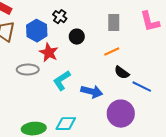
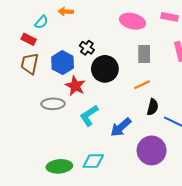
black circle: (77, 37) -> (105, 69), size x1.6
black semicircle: (122, 73) -> (153, 107), turned -112
blue arrow: (92, 92) -> (121, 127), turned 125

